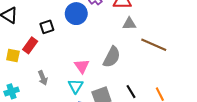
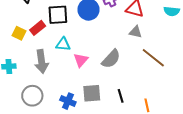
black square: (47, 27) -> (58, 15), size x1.5
gray arrow: (43, 78) -> (42, 61), size x1.6
cyan triangle: (76, 86) -> (63, 44), moved, turned 49

